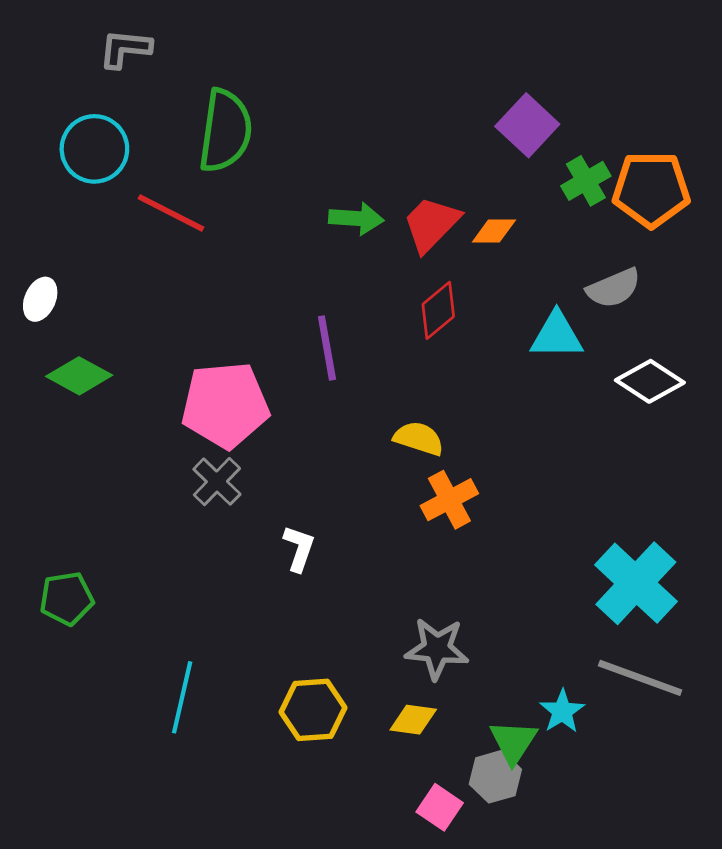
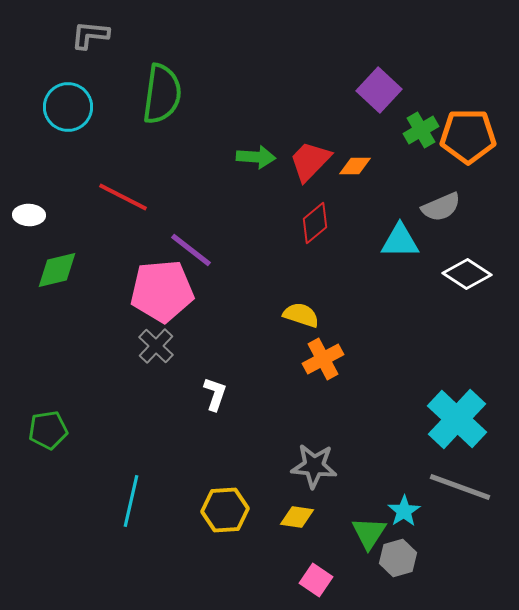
red line: (171, 213) -> (123, 197), moved
white ellipse: (40, 299) -> (29, 215), turned 68
purple line: (327, 348) -> (191, 250), moved, turned -42
green diamond: (79, 376) -> (57, 270), turned -42
gray hexagon: (495, 777) -> (398, 558), moved

